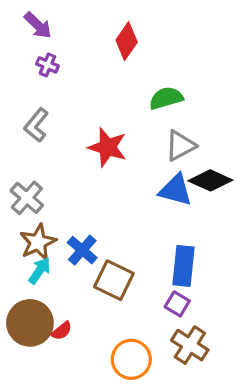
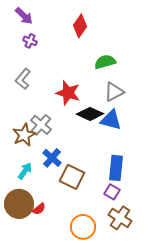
black diamond: (210, 180) -> (90, 114), moved
gray cross: (27, 198) -> (41, 125), moved
brown star: (38, 242) -> (24, 135), moved

